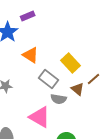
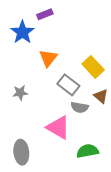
orange triangle: (31, 55) -> (48, 58), turned 36

